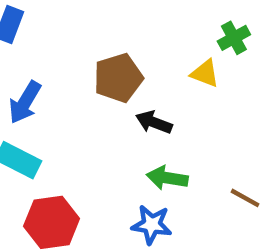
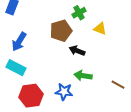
green cross: (234, 38) -> (79, 13), moved
blue star: (152, 225) -> (64, 92), moved

